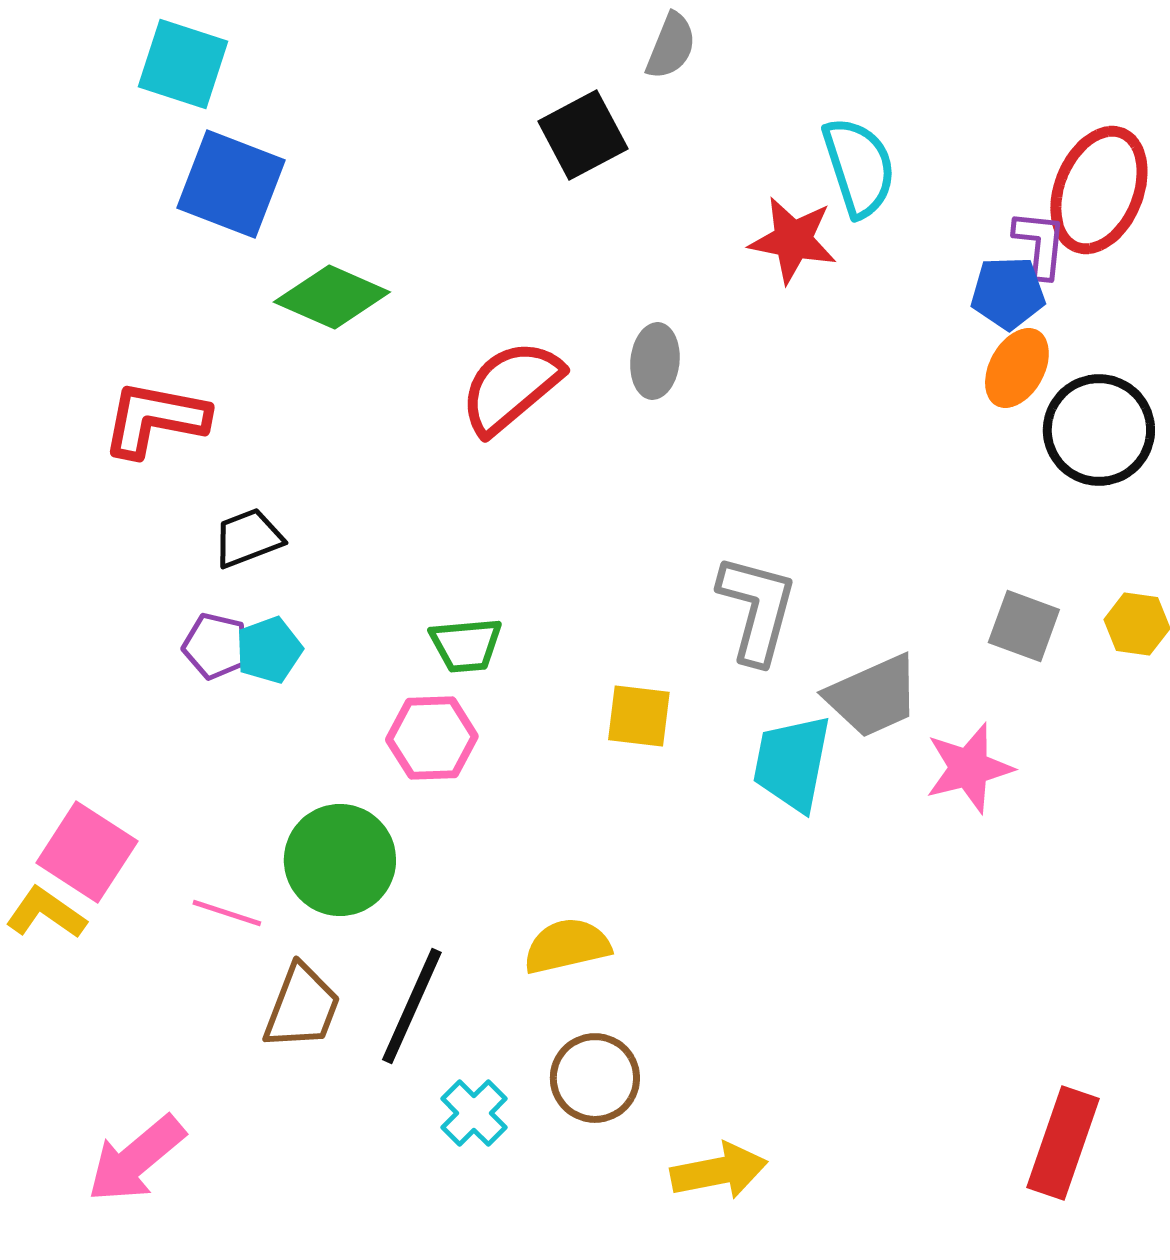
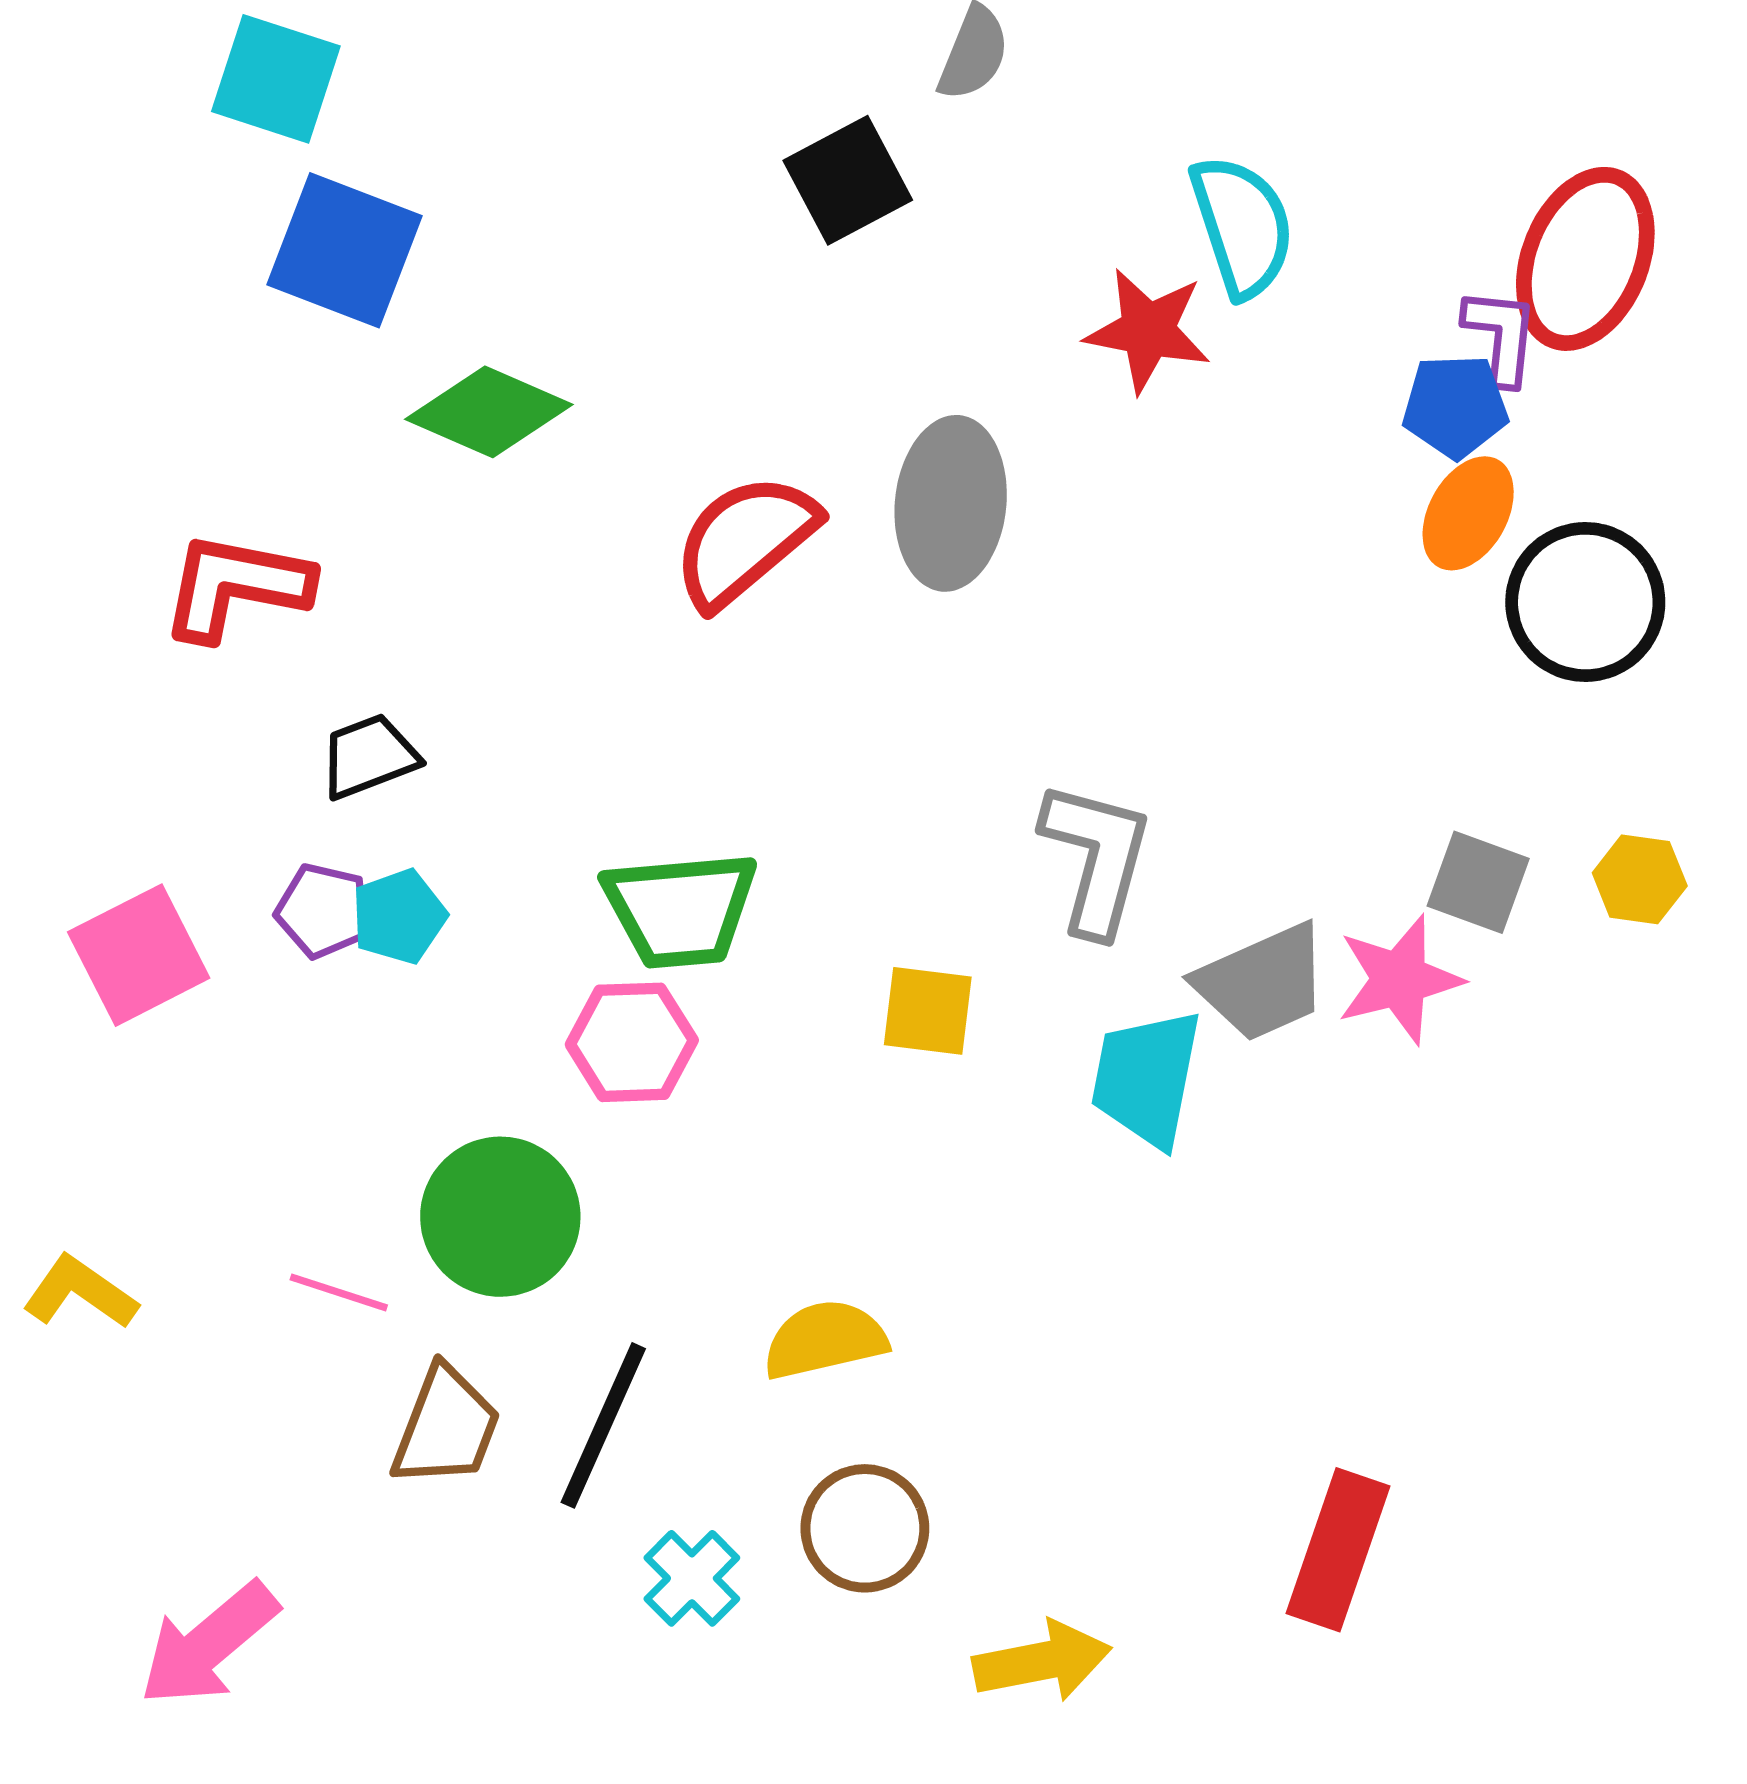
gray ellipse: (655, 361) -> (951, 503), size x1.6
green trapezoid: (466, 645) -> (680, 909), size x1.5
pink star: (969, 768) -> (1399, 979), moved
pink square: (87, 852) -> (139, 955), moved, turned 30
red rectangle: (1063, 1143) -> (1338, 1550), moved

